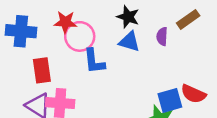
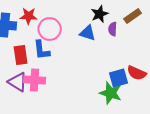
black star: (128, 17) -> (100, 14), moved, turned 30
red star: (65, 22) -> (29, 16), moved
blue L-shape: (94, 61) -> (42, 50), moved

